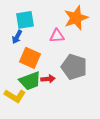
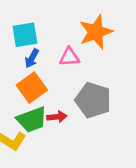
blue arrow: (17, 37) -> (32, 58), moved
orange square: (30, 58) -> (32, 88), turned 30

